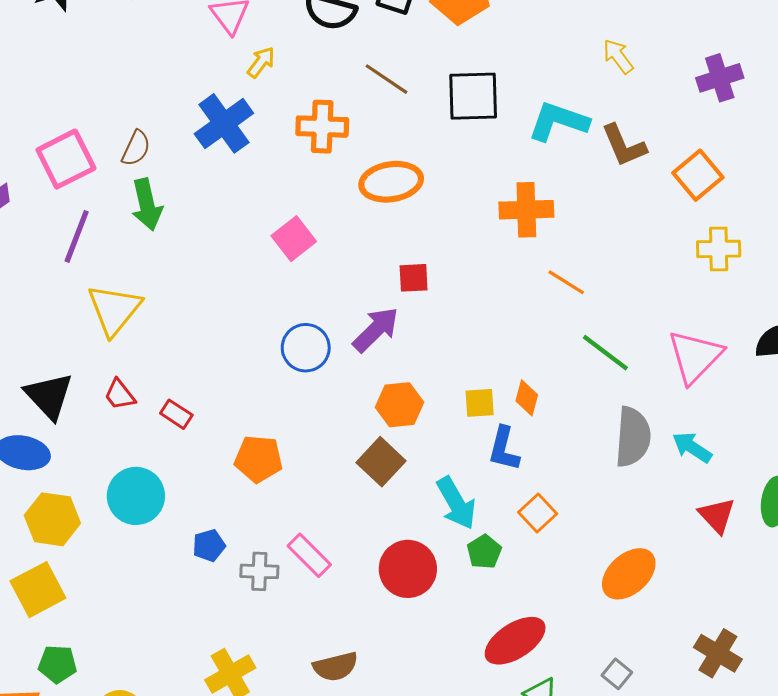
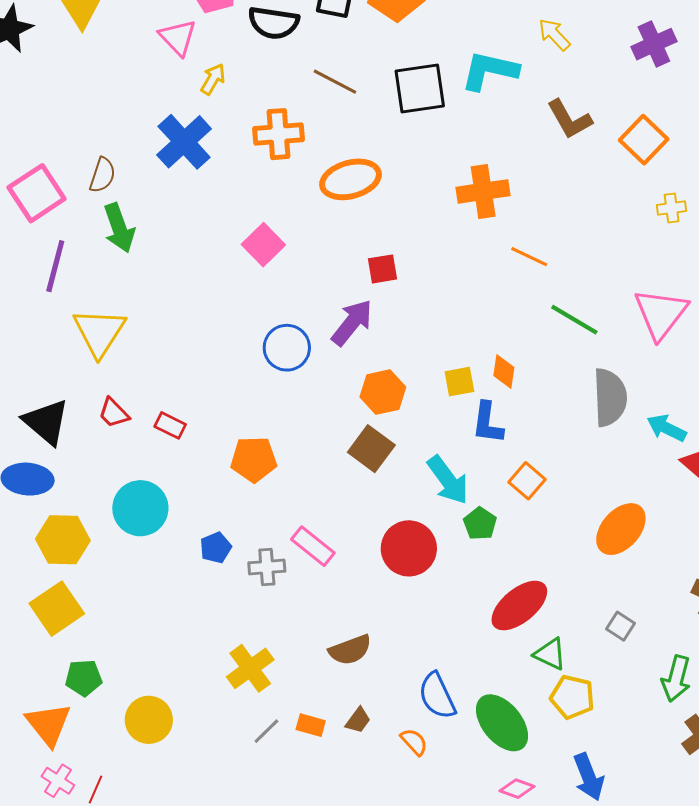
cyan L-shape: (558, 121) -> (490, 71), moved
yellow cross: (719, 249) -> (672, 208), size x0.7
cyan arrow: (692, 447) -> (667, 428), moved

